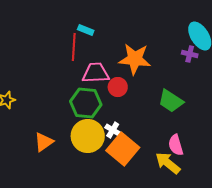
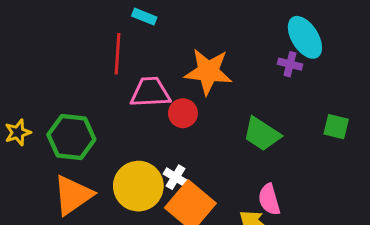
cyan rectangle: (86, 30) -> (144, 17), moved
green hexagon: (86, 103) -> (71, 137), moved
orange triangle: (44, 142) -> (73, 195), size x1.4

